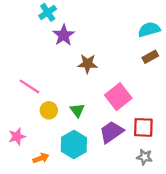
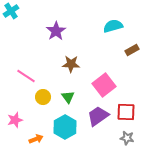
cyan cross: (48, 12) -> (11, 11), moved
cyan semicircle: (149, 29) -> (113, 26), moved
brown star: (88, 64) -> (71, 64), moved

